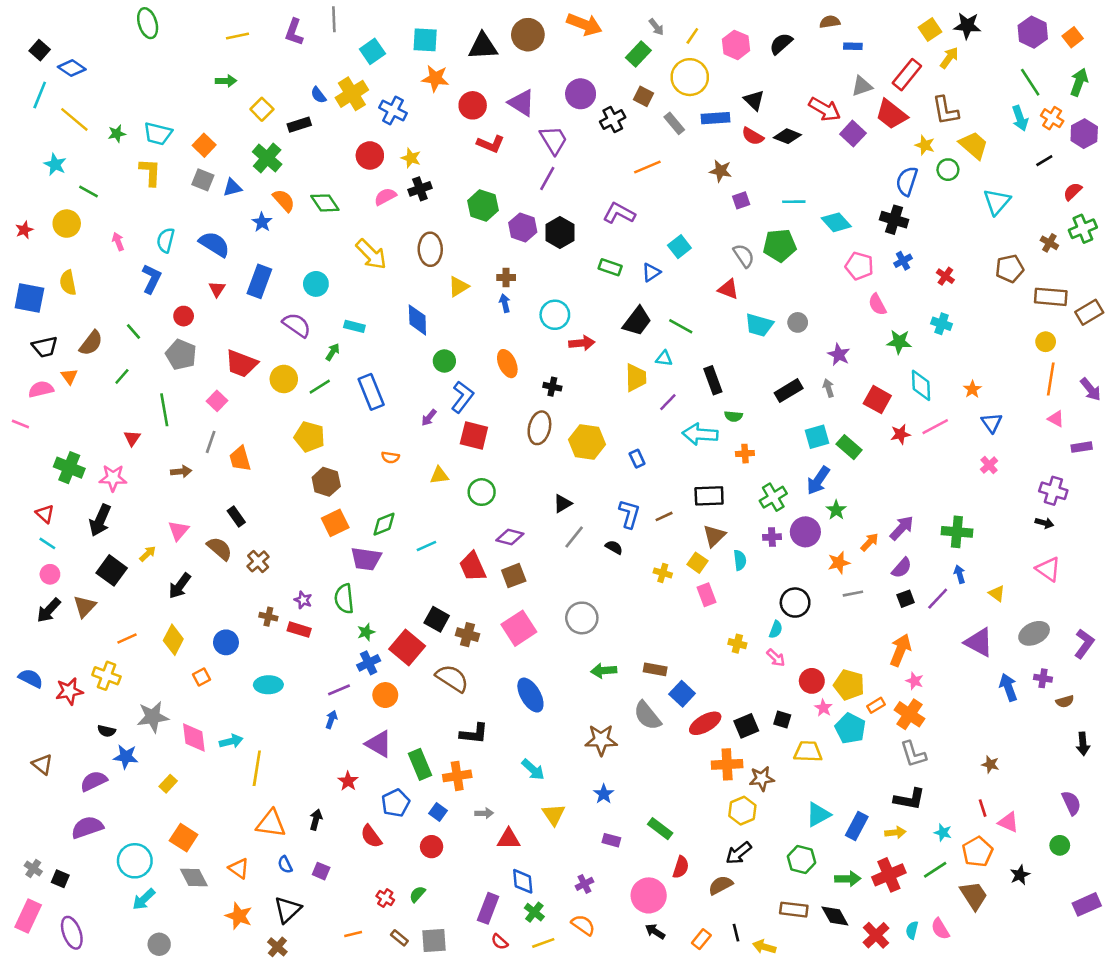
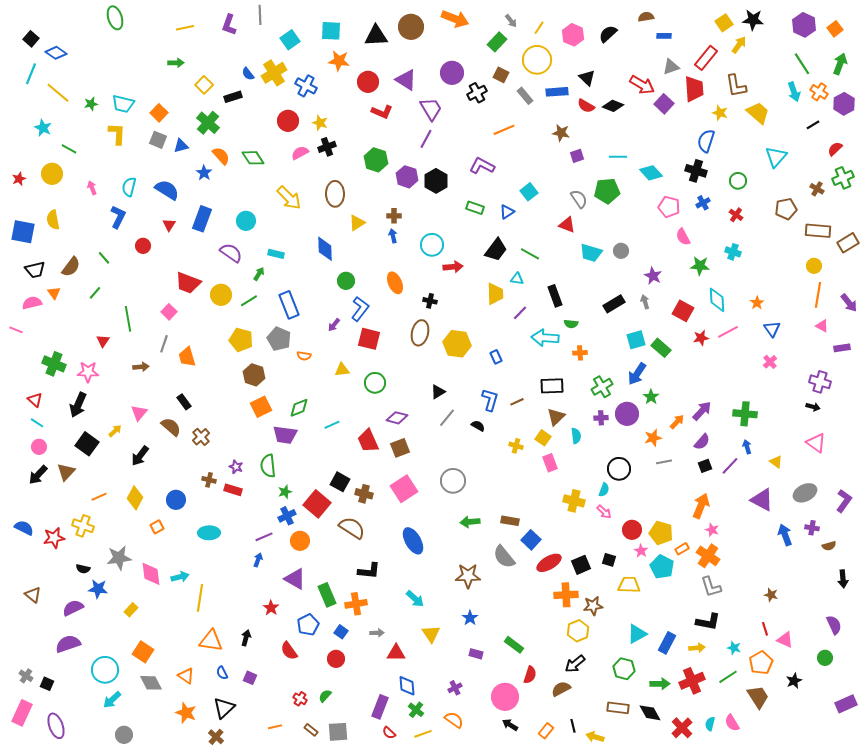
red trapezoid: (891, 114) -> (694, 89), turned -132
green circle: (948, 170) -> (738, 181), moved
gray pentagon: (181, 355) -> (279, 339), moved
yellow cross: (737, 644) -> (574, 501), size x1.5

